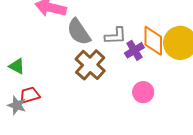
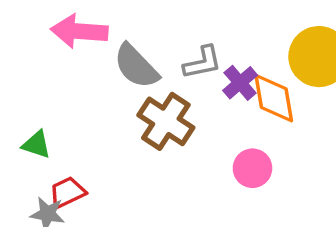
orange diamond: (153, 41) -> (274, 98), moved
pink circle: (143, 92) -> (253, 168), moved

